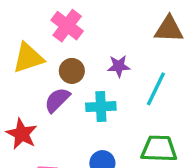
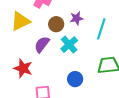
brown circle: (72, 71) -> (56, 24), moved
cyan cross: (101, 107) -> (69, 45), turned -30

